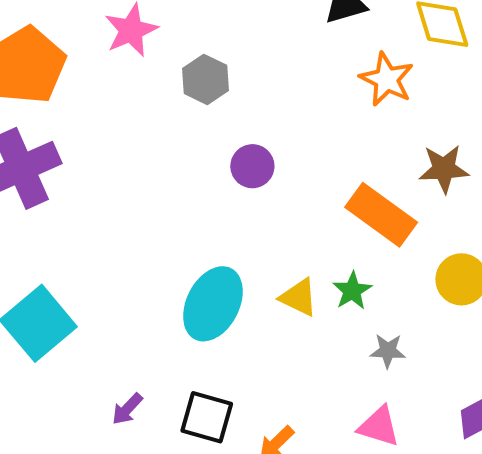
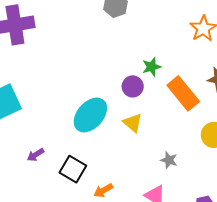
purple circle: (252, 166) -> (133, 86), moved
green star: (352, 291) -> (152, 67), moved

